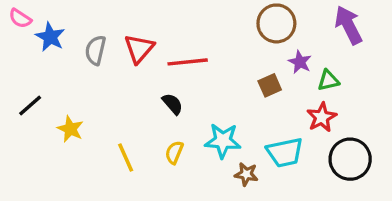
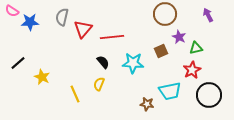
purple arrow: (348, 25) -> (208, 15), size x0.6
blue star: (50, 37) -> (30, 22), turned -30
gray semicircle: (95, 50) -> (62, 17), moved
cyan star: (223, 141) -> (133, 63), moved
yellow semicircle: (174, 152) -> (99, 84), moved

